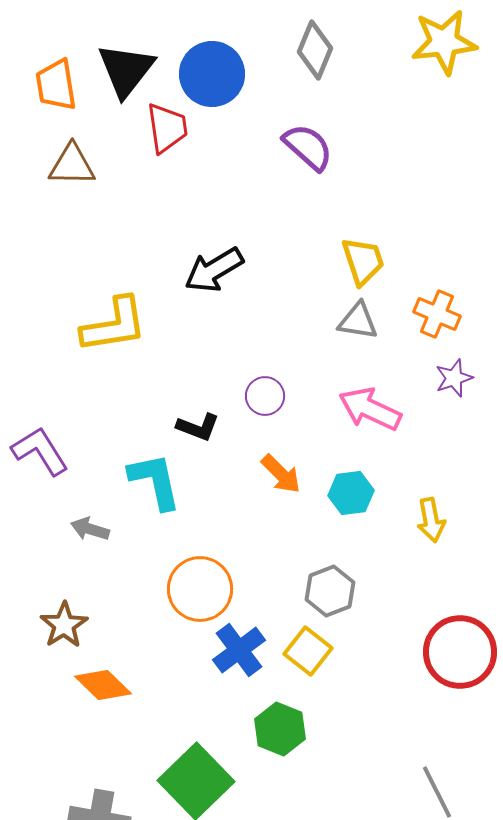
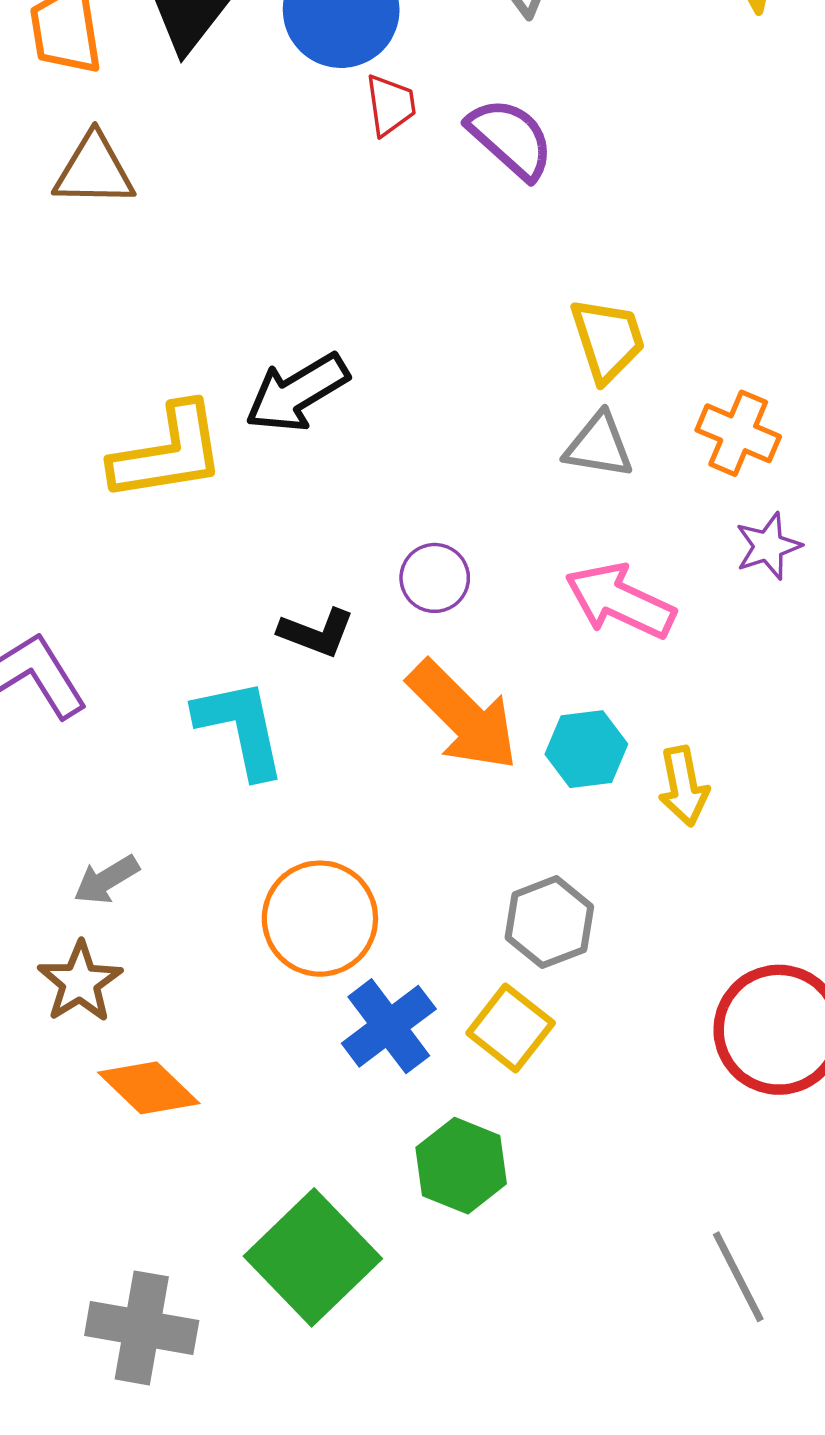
red trapezoid: (167, 128) -> (391, 105), moved, size x0.7
black arrow: (214, 270) -> (297, 393), moved
orange arrow: (281, 474) -> (463, 716), size x1.6
yellow arrow: (431, 520) -> (684, 786), moved
gray arrow: (90, 529) -> (106, 880), moved, turned -48

